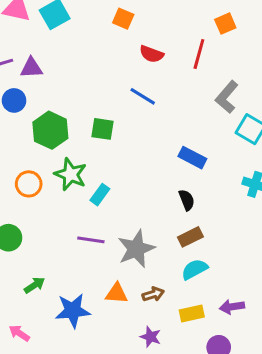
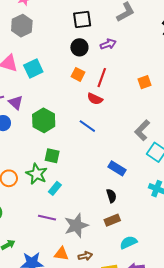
red line: (199, 54) -> (102, 78), moved
purple triangle: (31, 68) -> (16, 103), turned 42
green square: (102, 129) -> (52, 156), moved
green hexagon: (50, 130) -> (44, 120), moved
cyan semicircle: (195, 269) -> (128, 242), moved

